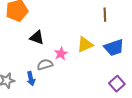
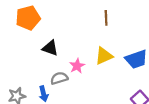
brown line: (105, 15) -> (106, 18), moved

